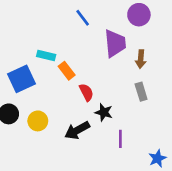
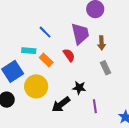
blue line: (83, 18) -> (45, 32), moved
red semicircle: (86, 92) -> (69, 55), moved
yellow circle: (38, 121) -> (36, 86), moved, size x1.5

